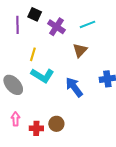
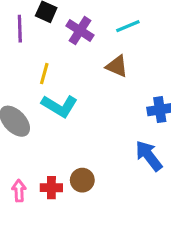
brown triangle: (80, 50) -> (117, 66), turned -49
blue arrow: (74, 87) -> (149, 156), moved
pink arrow: (16, 119) -> (19, 191), moved

